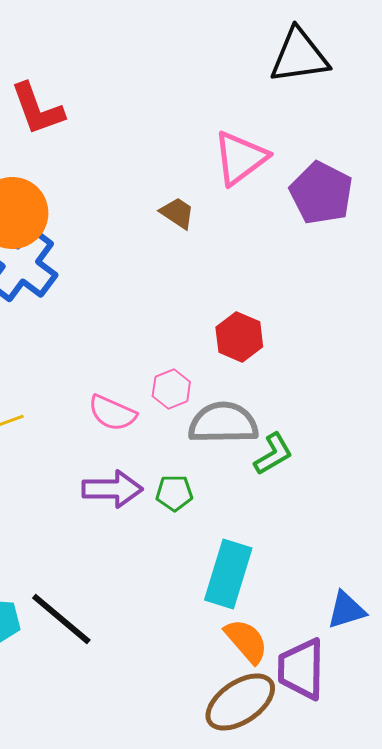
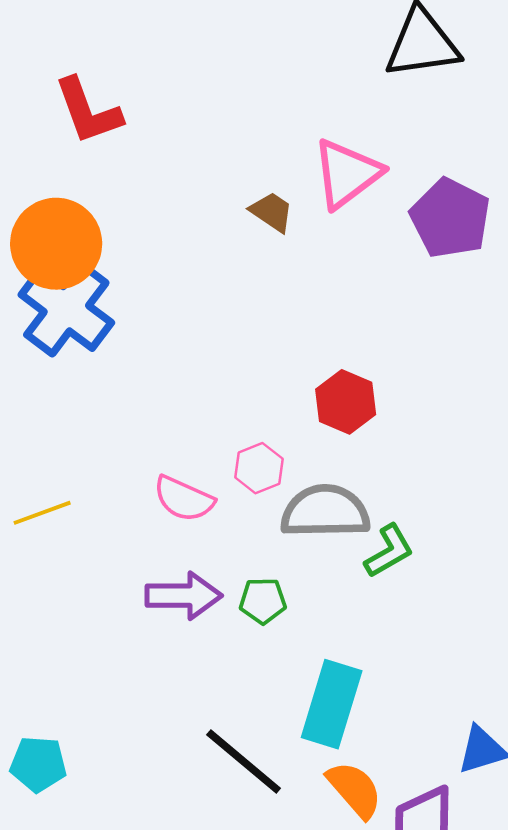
brown trapezoid: (177, 213) -> (272, 212), moved
black line: (61, 619) -> (244, 762), moved

